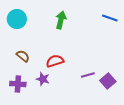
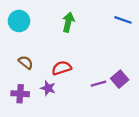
purple square: (108, 81) -> (120, 79), moved

